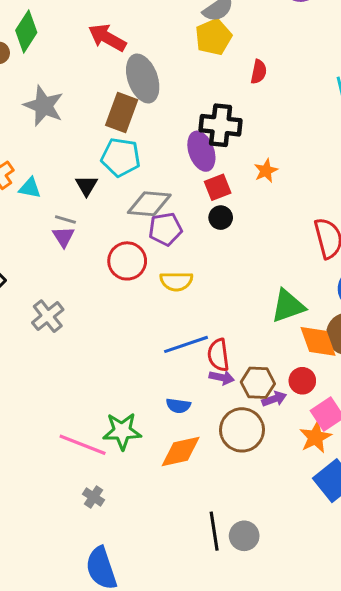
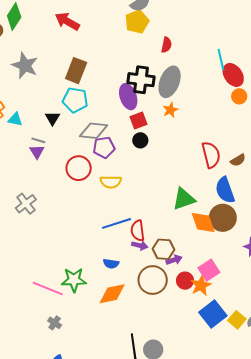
gray ellipse: (143, 78) -> (170, 82), moved, turned 40
red circle: (302, 381) -> (185, 281), moved

